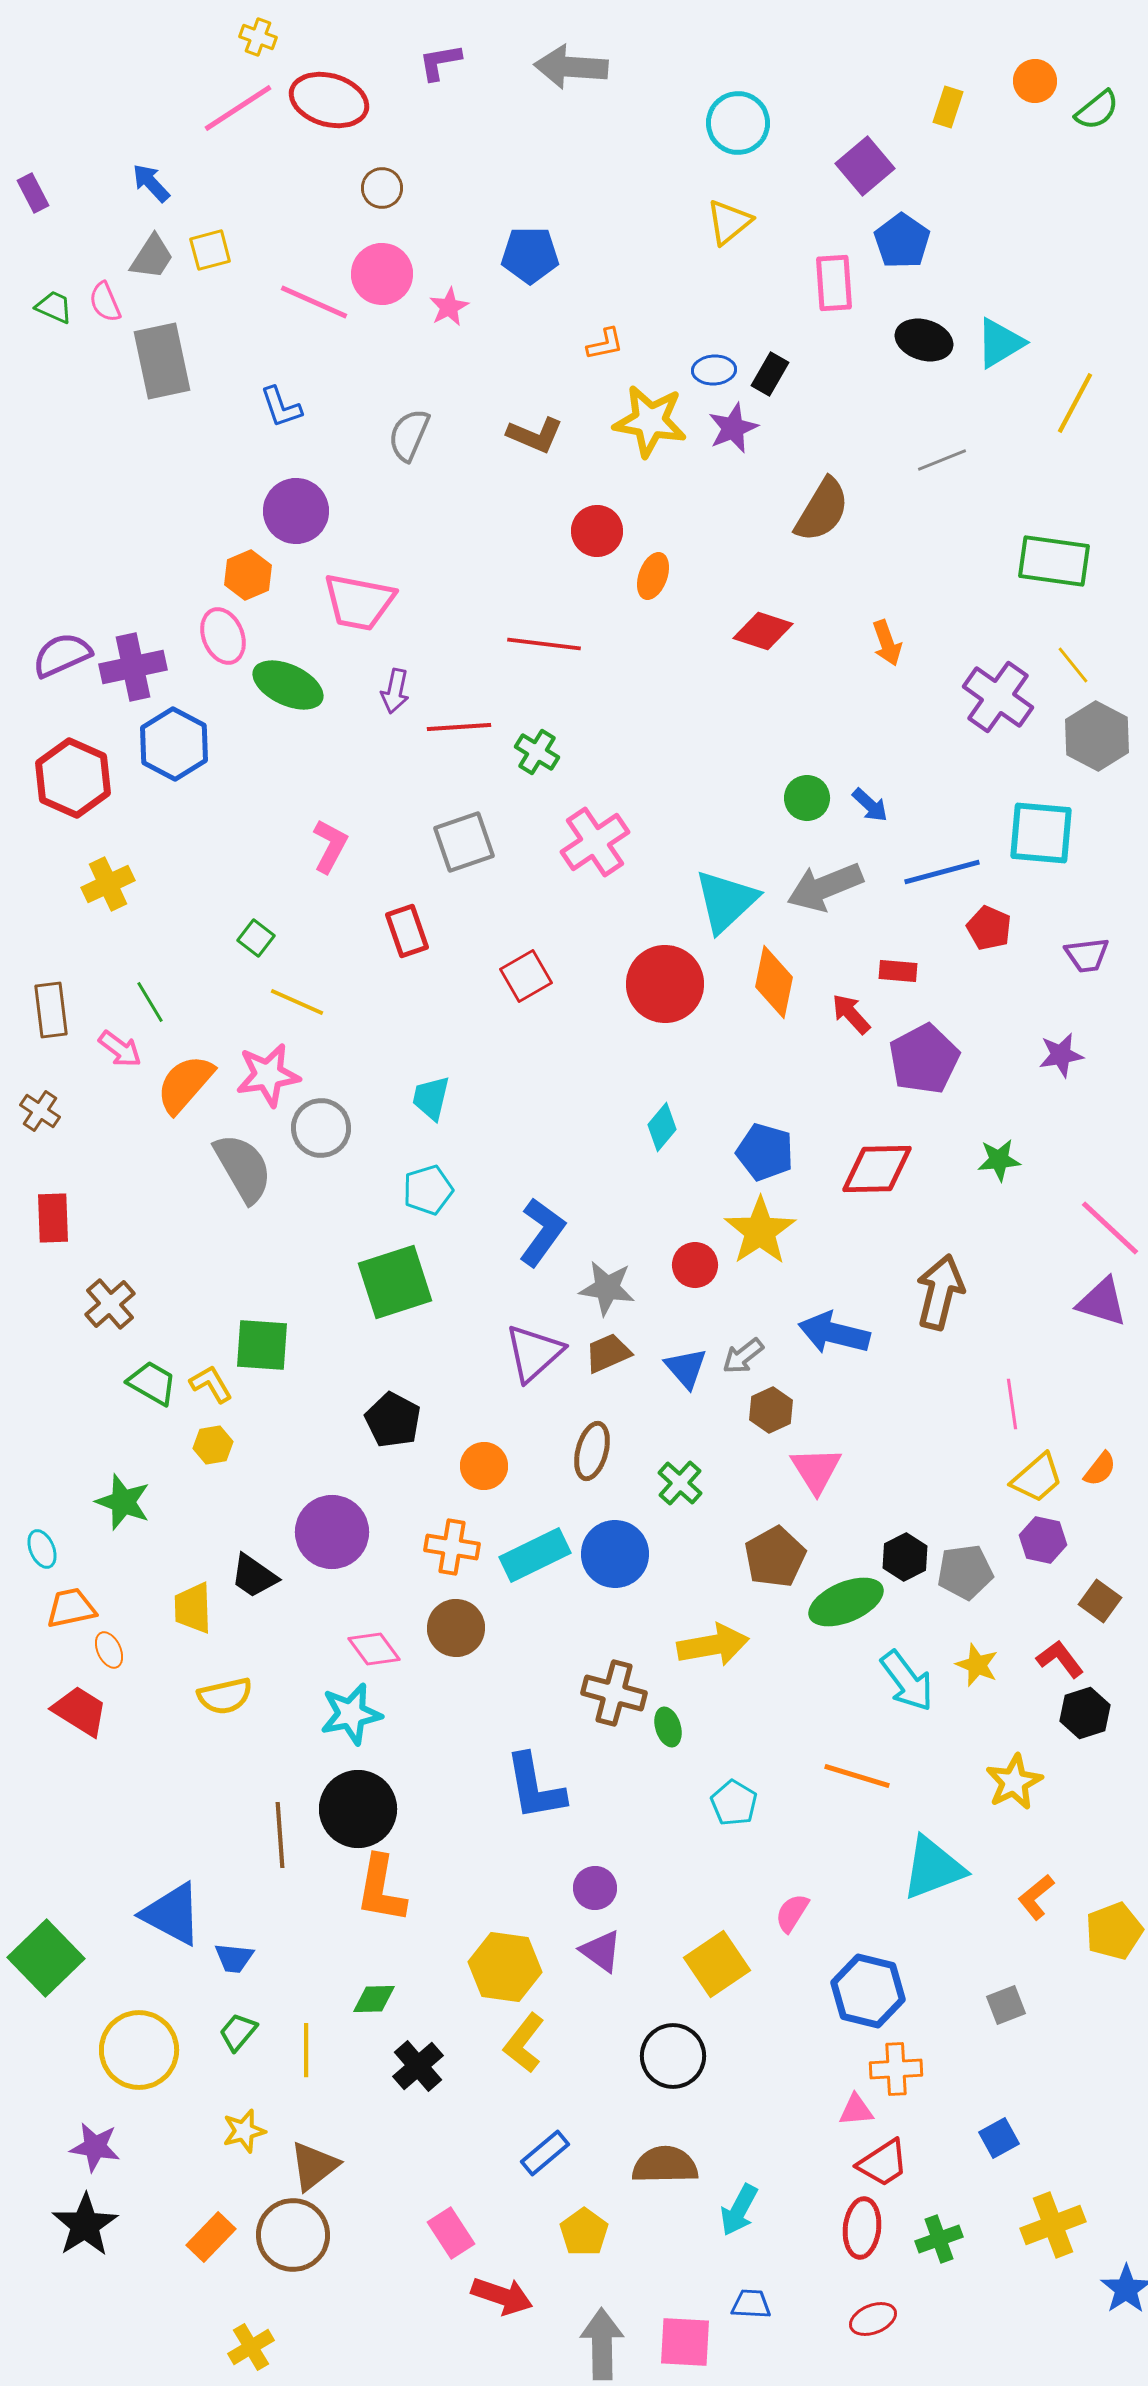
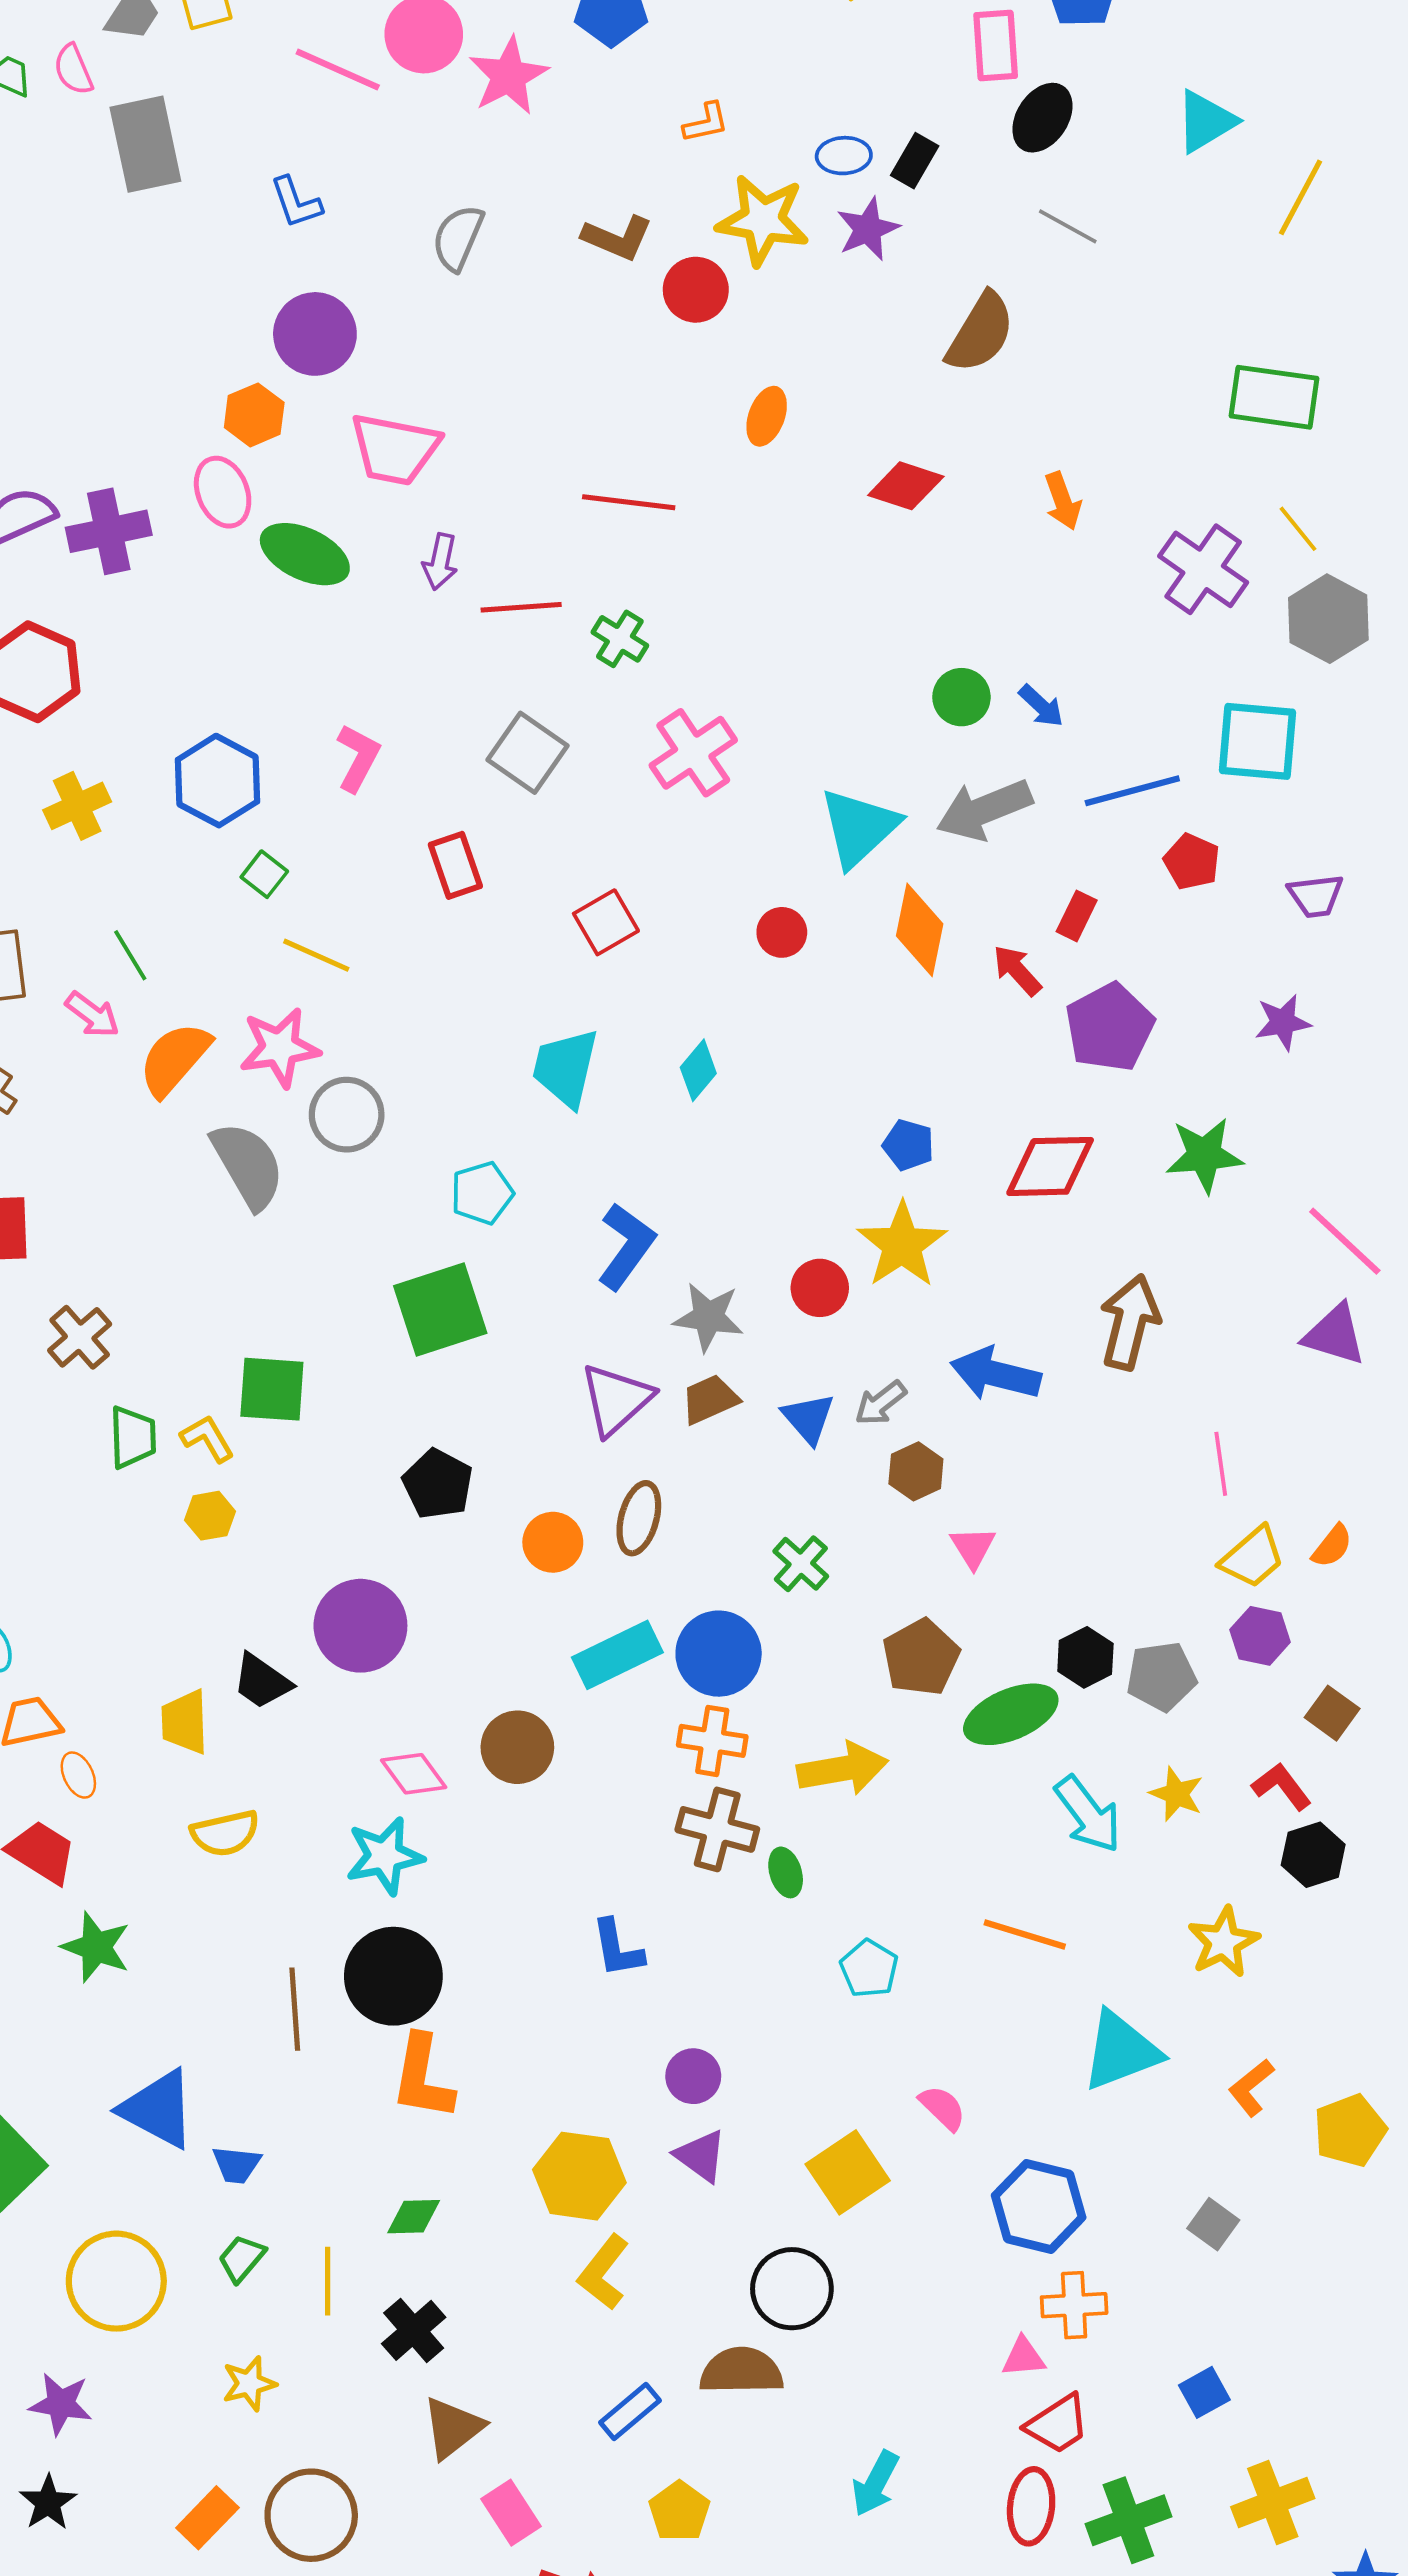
pink star: (449, 307) -> (509, 76), size x1.6
black ellipse: (924, 340) -> (1042, 118), moved, turned -74
gray line: (942, 460) -> (1068, 226), moved, turned 51
red circle: (597, 531) -> (696, 290), moved
blue hexagon: (174, 744) -> (218, 781), moved
gray square: (464, 842) -> (528, 753), turned -36
red rectangle: (898, 971) -> (1077, 916), turned -69
red circle: (665, 984) -> (782, 932), size x0.5
cyan trapezoid: (431, 1098) -> (565, 1068), moved, size x1.4
cyan diamond: (662, 1127) -> (698, 1070), moved
blue pentagon: (765, 1152) -> (908, 1145), size x0.7
green star: (999, 1160) -> (1204, 1155), size x1.4
green trapezoid: (152, 1383) -> (133, 1437), turned 58
brown ellipse: (592, 1451) -> (639, 1518), moved
pink triangle: (816, 1470) -> (973, 1547), size x0.7
green star: (123, 1502) -> (96, 1947), moved
orange cross: (452, 1547) -> (712, 1741), moved
blue L-shape: (535, 1787) -> (617, 1948), size x0.7
pink semicircle: (792, 1913) -> (942, 2108), turned 102
gray square: (1006, 2005) -> (1213, 2224), turned -33
black cross: (418, 2066) -> (414, 2330), moved
brown semicircle: (665, 2165) -> (741, 2371), moved
brown triangle: (314, 2166) -> (453, 2428), moved
black star: (85, 2225) -> (48, 2503), size x0.7
green cross: (939, 2239) -> (1128, 2520), size x1.4

